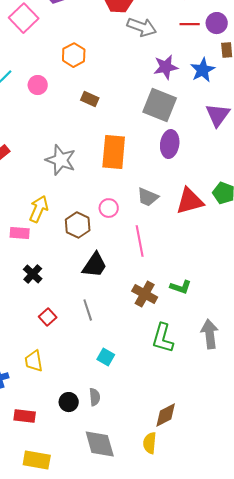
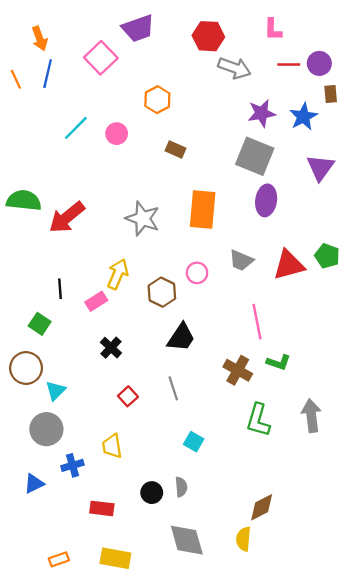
pink rectangle: (20, 233) -> (96, 301), turned -36
pink line: (140, 241) -> (257, 322), moved

